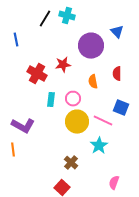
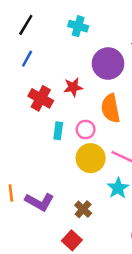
black line: (45, 19) -> (26, 25), moved
blue line: (16, 40) -> (27, 59), moved, turned 40
orange semicircle: (93, 82) -> (111, 108), size x1.6
purple L-shape: (23, 126) -> (40, 202), moved

